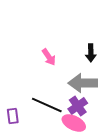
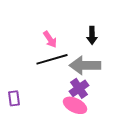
black line: (47, 105) -> (52, 59), moved, turned -40

